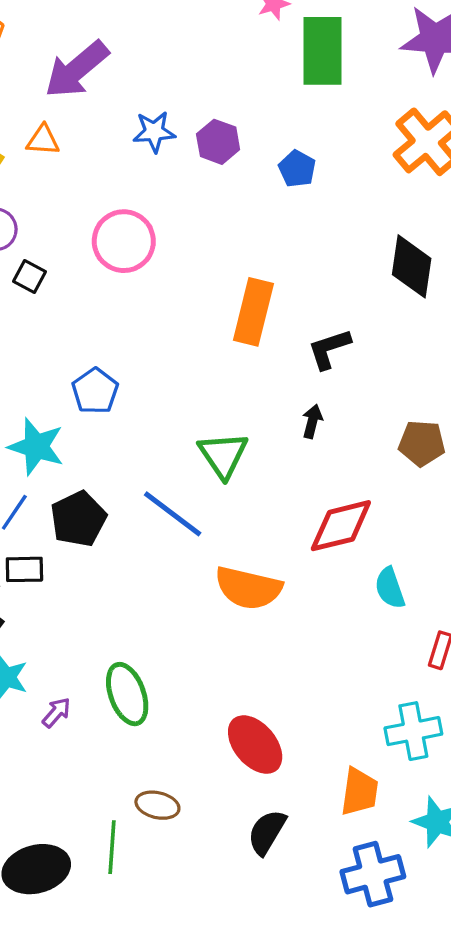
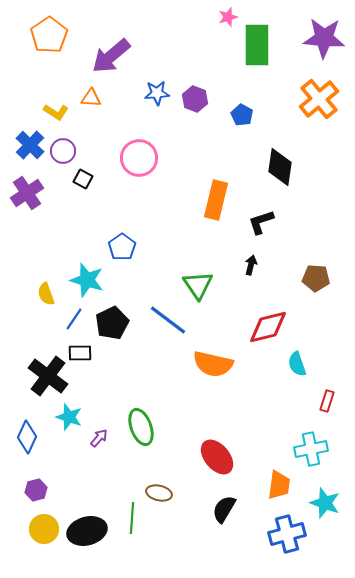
black diamond: (412, 266) -> (280, 167), moved

